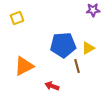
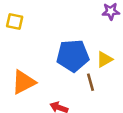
yellow square: (17, 18) -> (15, 21), turned 32

